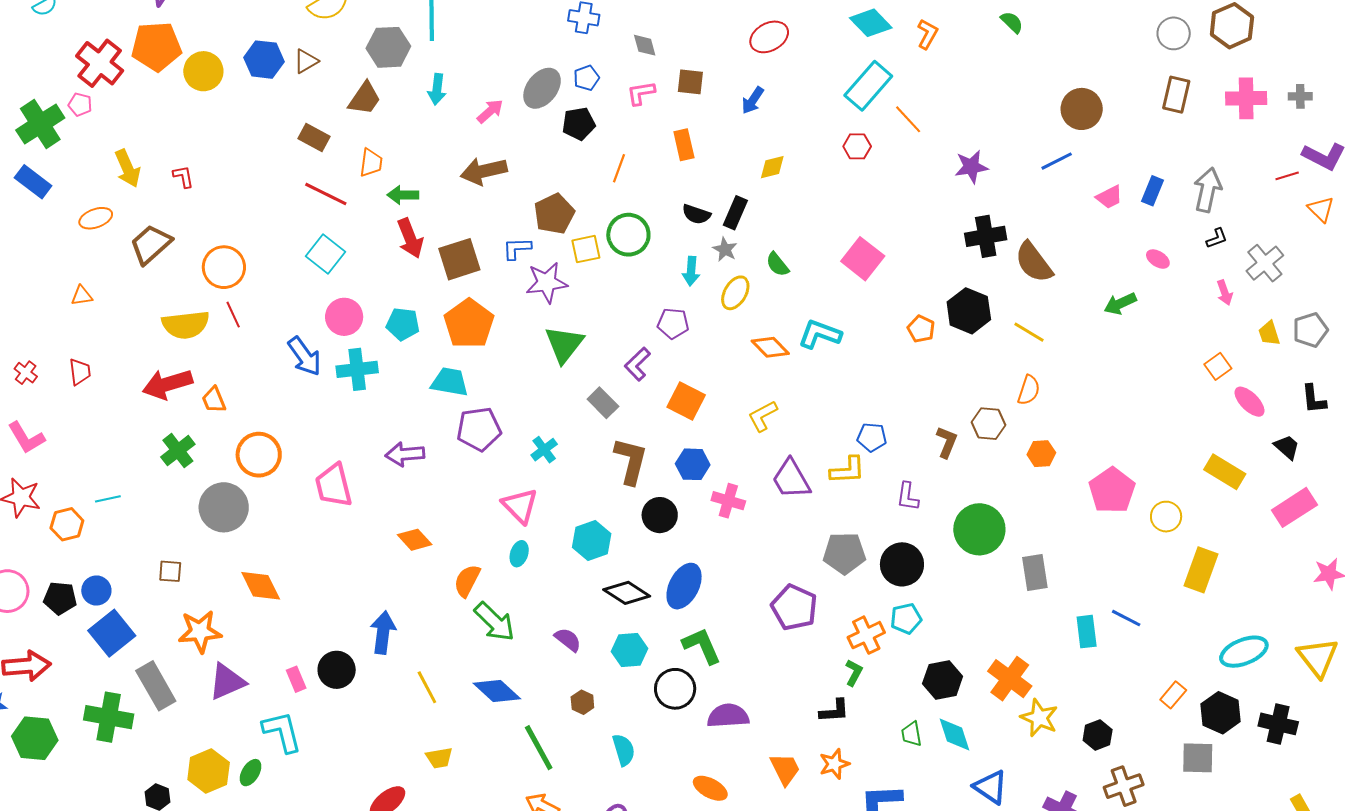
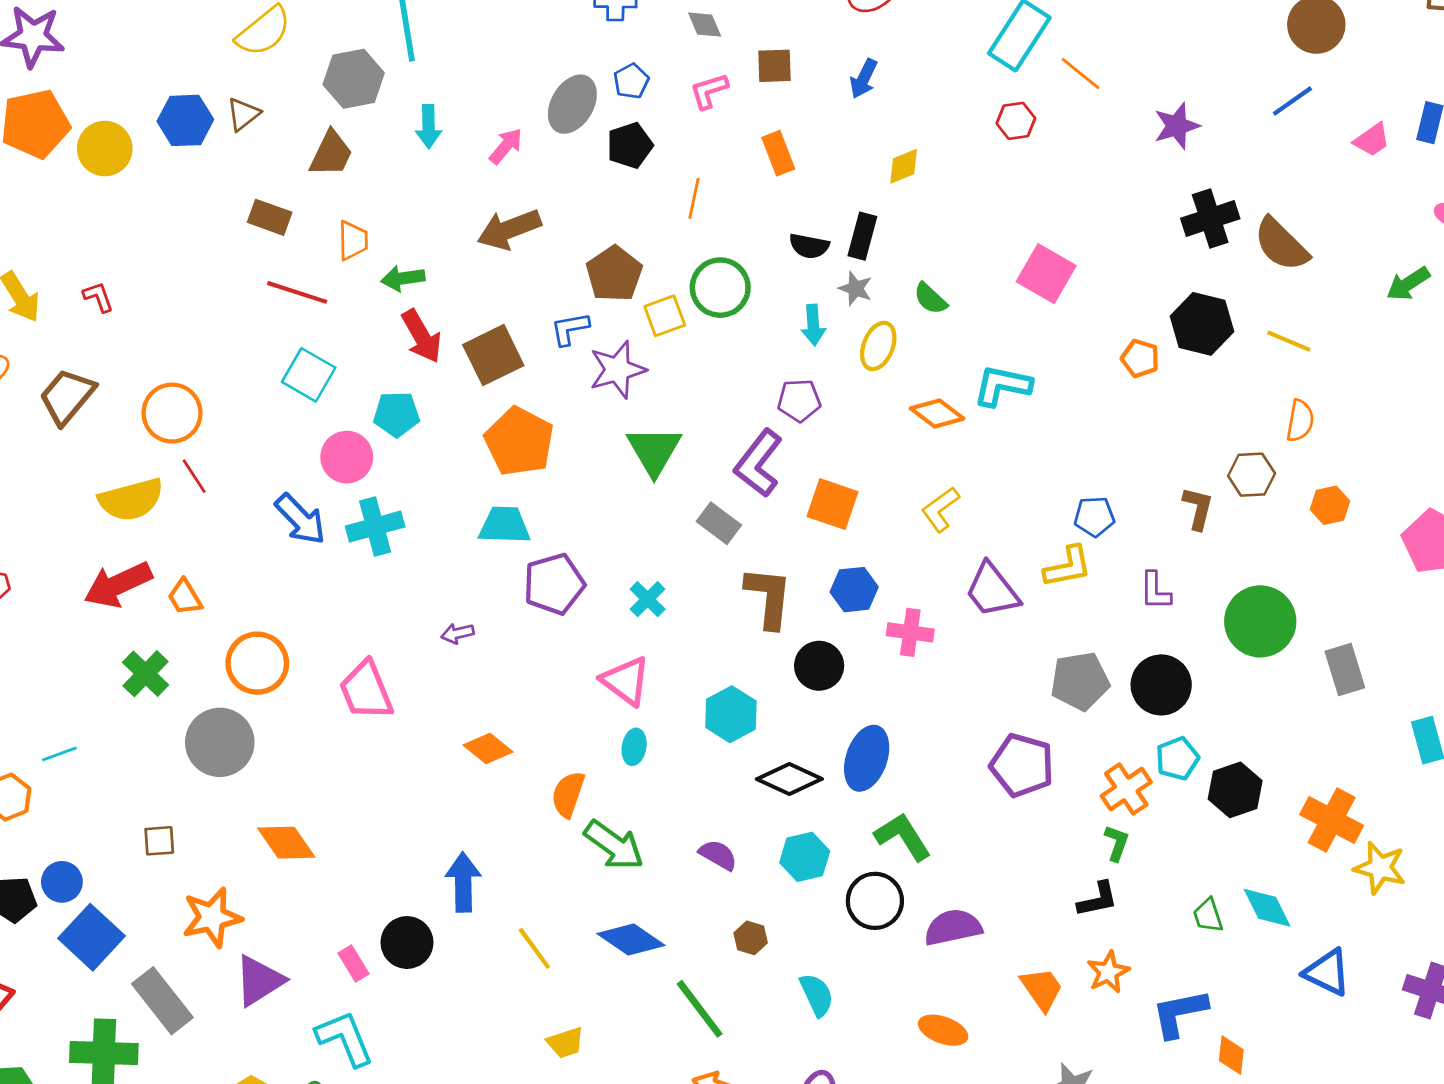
cyan pentagon: (403, 324) -> (396, 414), moved
purple L-shape: (637, 364) -> (758, 463), size x1.4
purple arrow: (405, 454) -> (458, 633), size x0.6
black hexagon: (943, 680) -> (1235, 790), moved

